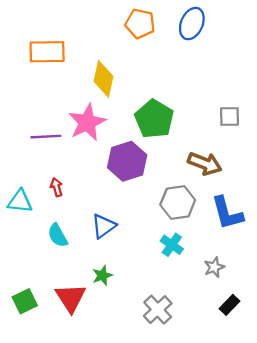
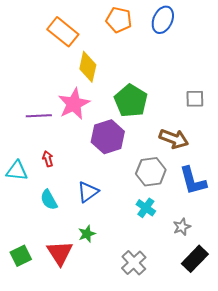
orange rectangle: (47, 52) -> (63, 32), moved, turned 40
black rectangle: (230, 305) -> (195, 259), size x1.5

